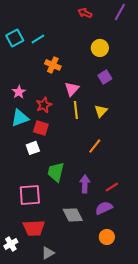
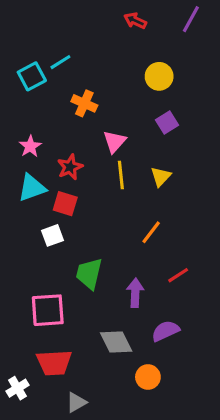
cyan square: (15, 38) -> (32, 76), moved
red line: (112, 187) -> (178, 275), moved
orange circle: (107, 237) -> (148, 377), moved

